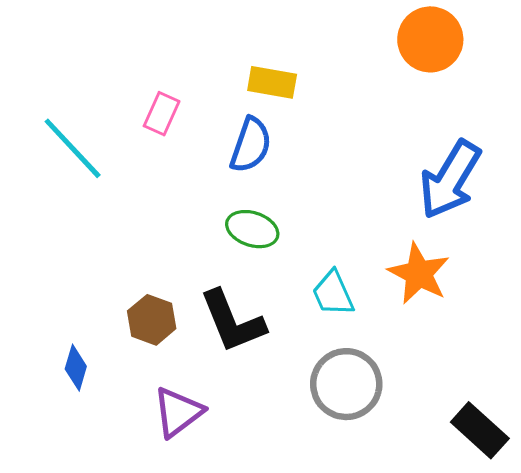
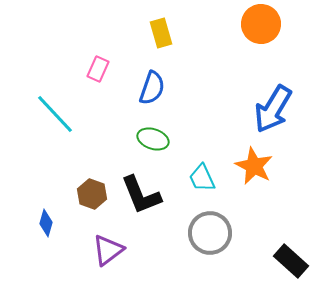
yellow rectangle: (272, 82) -> (161, 33), moved, turned 64
cyan line: (73, 148) -> (55, 114), moved

